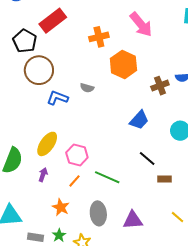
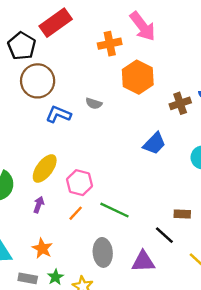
pink arrow: (141, 24) -> (143, 26), moved
black line: (147, 158) -> (164, 235), moved
orange star: (61, 207) -> (42, 248), moved

